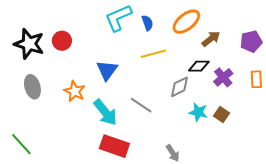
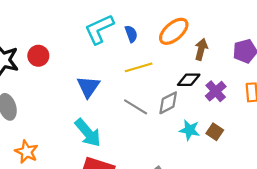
brown arrow: (211, 39) -> (201, 49), turned -36
orange star: (75, 91) -> (27, 152), moved
gray line: (141, 105) -> (136, 107), moved

